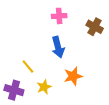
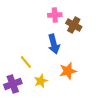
brown cross: (95, 27) -> (74, 25), moved
purple cross: (14, 90) -> (13, 84), turned -36

